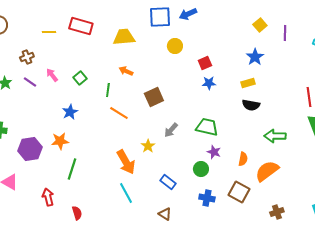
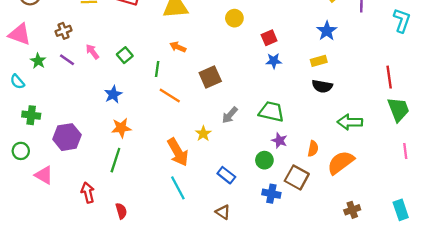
orange star: (60, 141) -> (121, 128), moved
brown square: (239, 192) -> (297, 177), moved

